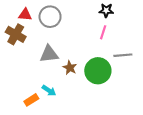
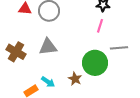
brown cross: (16, 34) -> (16, 52), moved
brown star: (70, 68) -> (75, 79), moved

